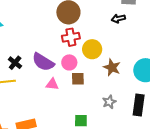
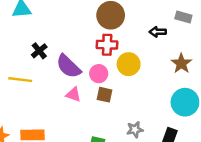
black arrow: (118, 19) -> (158, 32), moved
black cross: (15, 63) -> (39, 51), moved
brown star: (112, 67) -> (181, 63), moved

